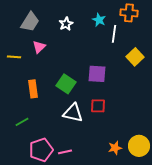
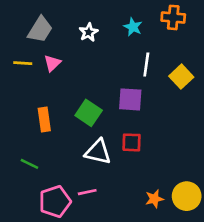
white line: (114, 34) -> (146, 64), moved
yellow line: (14, 57) -> (23, 63), moved
green line: (22, 122) -> (29, 164), turned 56
pink line: (65, 152) -> (87, 192), moved

